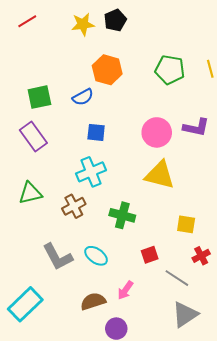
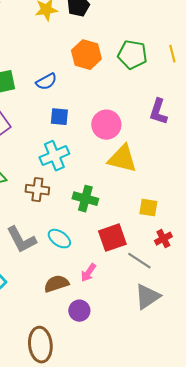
orange hexagon: (107, 70) -> (86, 55), moved
purple L-shape: (196, 127) -> (158, 112), turned 96
pink circle: (157, 132) -> (106, 125), moved
brown cross: (74, 206) -> (37, 190), turned 35
red square: (150, 255) -> (112, 238), size x1.6

